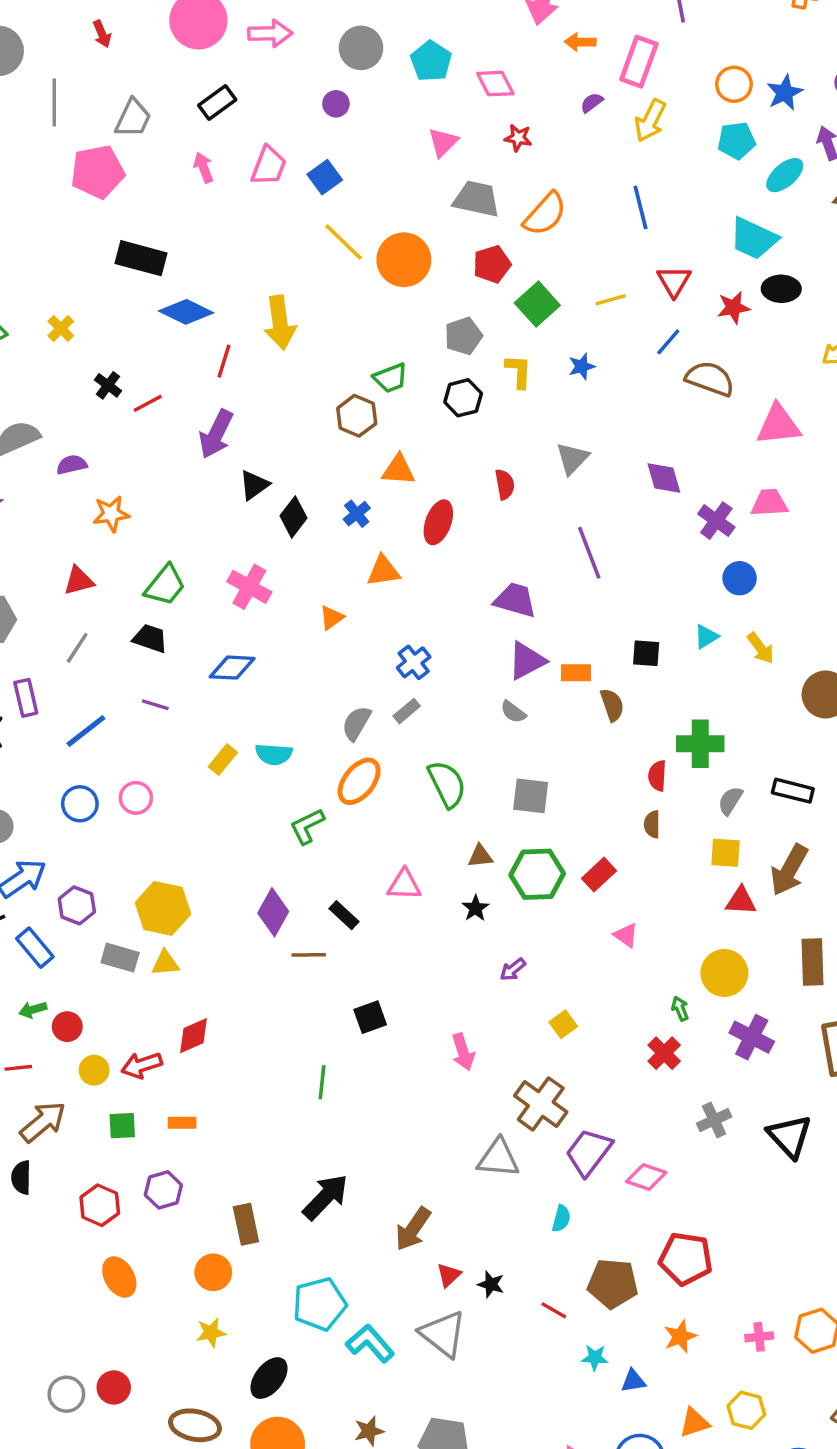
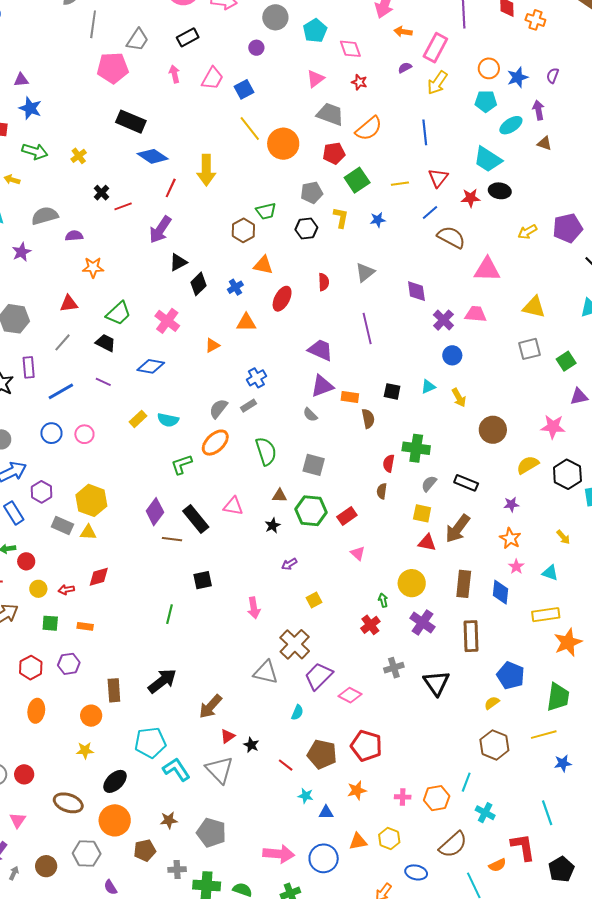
black rectangle: (344, 915) -> (196, 519), size x1.6
red arrow: (142, 1065) -> (66, 590), size x0.7
orange ellipse: (119, 1277) -> (36, 711), turned 30

